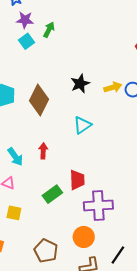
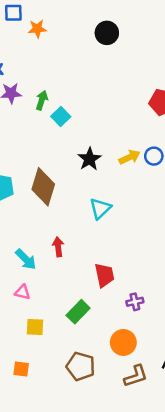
cyan square: (27, 41) -> (61, 117), moved
green rectangle: (52, 194) -> (78, 312), moved
purple cross: (98, 205) -> (135, 302), size x0.5

